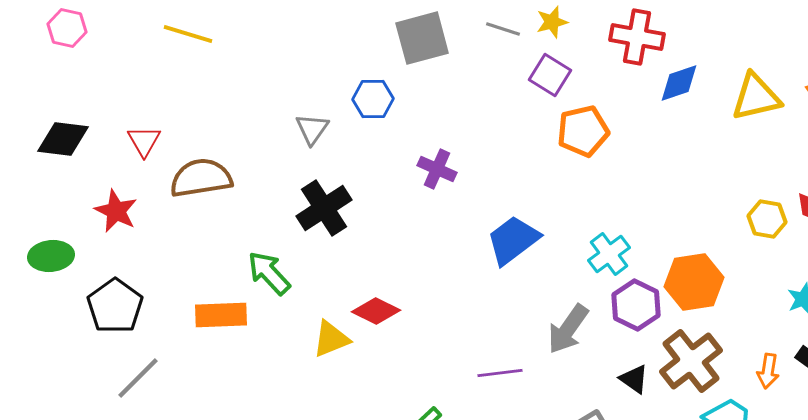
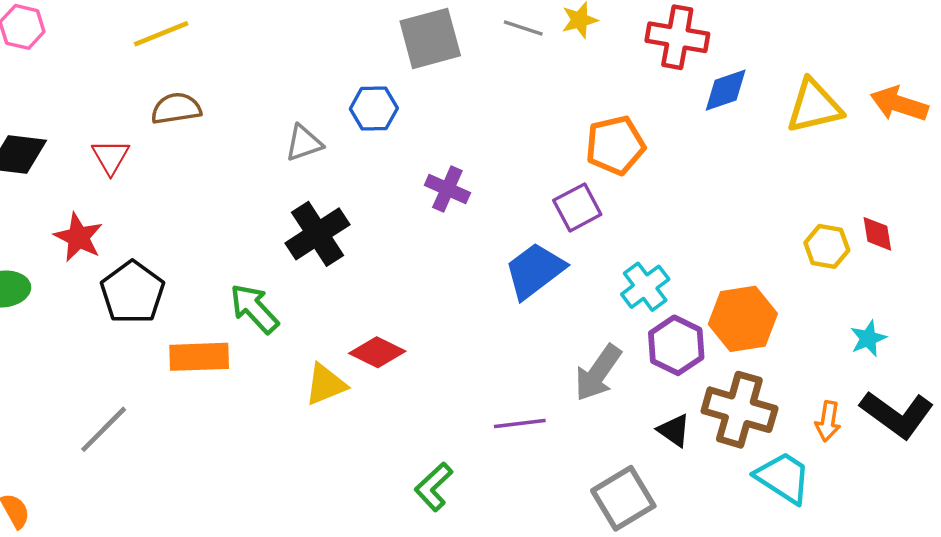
yellow line: (188, 34) -> (161, 34), turned -39
purple square: (550, 75) -> (577, 207), moved, turned 30
gray triangle: (312, 129) -> (304, 143), turned 36
brown semicircle: (201, 178) -> (176, 109), moved, size x0.7
black pentagon: (115, 306) -> (132, 292), moved
brown cross: (691, 361) -> (739, 410), turned -36

